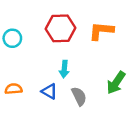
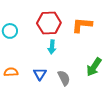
cyan arrow: (64, 69) -> (52, 47), moved
blue triangle: (49, 91) -> (40, 74), turned 32

